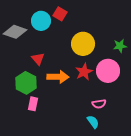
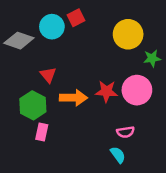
red square: (60, 14) -> (76, 18), turned 32
yellow circle: (83, 44) -> (128, 34), moved
red star: (84, 72) -> (106, 91), turned 30

